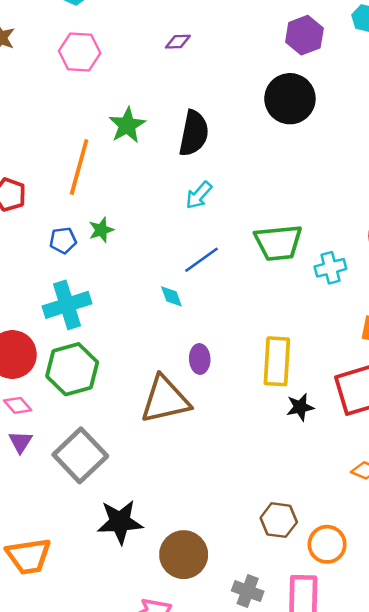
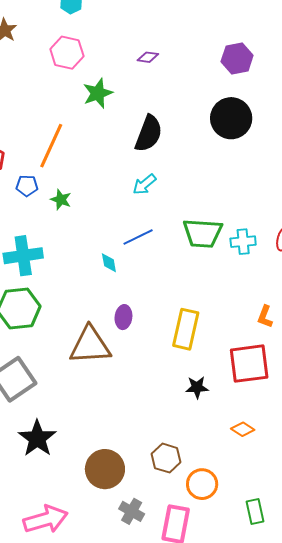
purple hexagon: (304, 35) -> (237, 59), moved
green star: (127, 125) -> (98, 93), moved
green star: (101, 230) -> (61, 200), turned 30
blue pentagon: (63, 240) -> (27, 186), moved
cyan cross: (330, 268) -> (243, 242), moved
black star: (300, 407) -> (197, 387), moved
black star: (120, 522) -> (37, 438), turned 30
brown circle: (184, 555) -> (105, 469), moved

